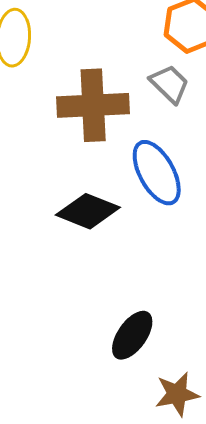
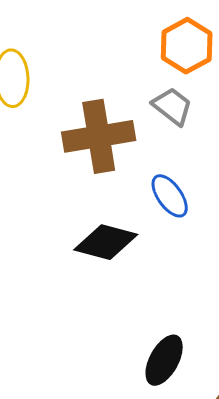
blue ellipse: (157, 173) -> (170, 196), size x0.7

